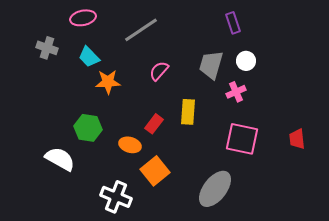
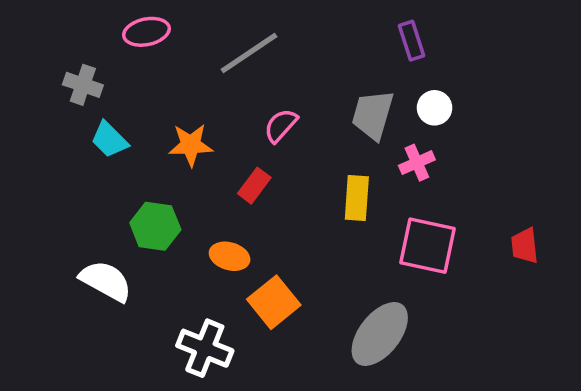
cyan trapezoid: (89, 57) -> (109, 140), moved
yellow rectangle: (188, 112) -> (357, 198), moved
red rectangle: (154, 124) -> (254, 186), moved

